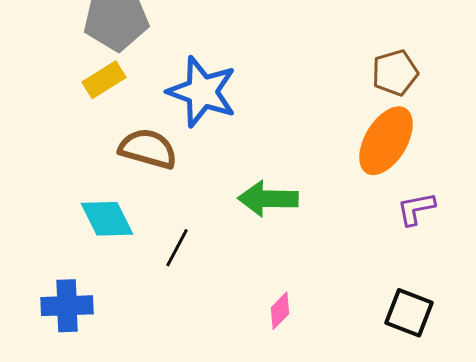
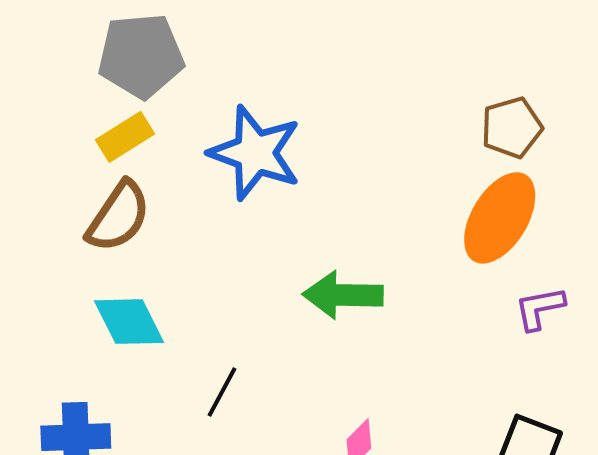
brown semicircle: (148, 149) -> (118, 217), moved, turned 108
black line: (177, 248) -> (222, 392), moved

